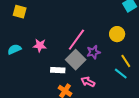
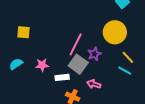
yellow square: (20, 12) -> (24, 32), moved
yellow circle: (117, 34) -> (115, 32), size x1.5
pink star: (40, 46) -> (42, 65), moved

